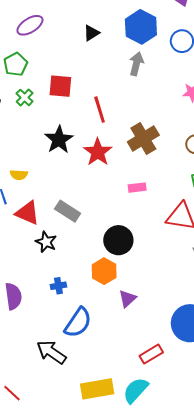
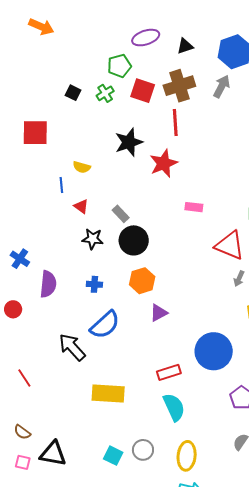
purple ellipse: (30, 25) -> (146, 38), moved
green pentagon: (16, 64) -> (119, 66), moved
brown cross: (143, 138) -> (179, 86), moved
gray rectangle: (68, 211) -> (121, 214), size x0.7
red triangle: (27, 213) -> (81, 206), size x0.6
black circle: (118, 240) -> (134, 240), moved
black star: (46, 242) -> (93, 239), turned -30
cyan semicircle: (136, 390) -> (174, 407), moved, turned 100

